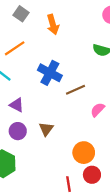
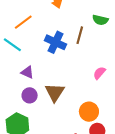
brown line: (76, 90) -> (80, 35), moved, turned -48
brown triangle: (46, 129) -> (55, 92), size x1.5

